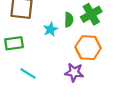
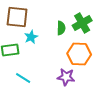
cyan star: (51, 29) -> (31, 37), moved

